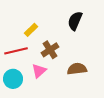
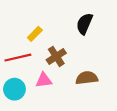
pink triangle: (39, 71) -> (44, 80), turned 35

